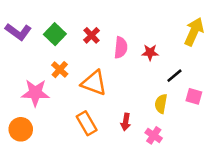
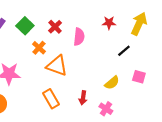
red star: (150, 52) -> (109, 23), moved
orange cross: (60, 70) -> (39, 48), moved
black line: (174, 76) -> (124, 51), moved
yellow semicircle: (161, 104) -> (112, 83), turned -140

